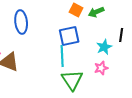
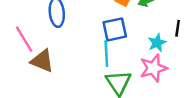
pink star: (101, 68) -> (153, 68), size x1.6

